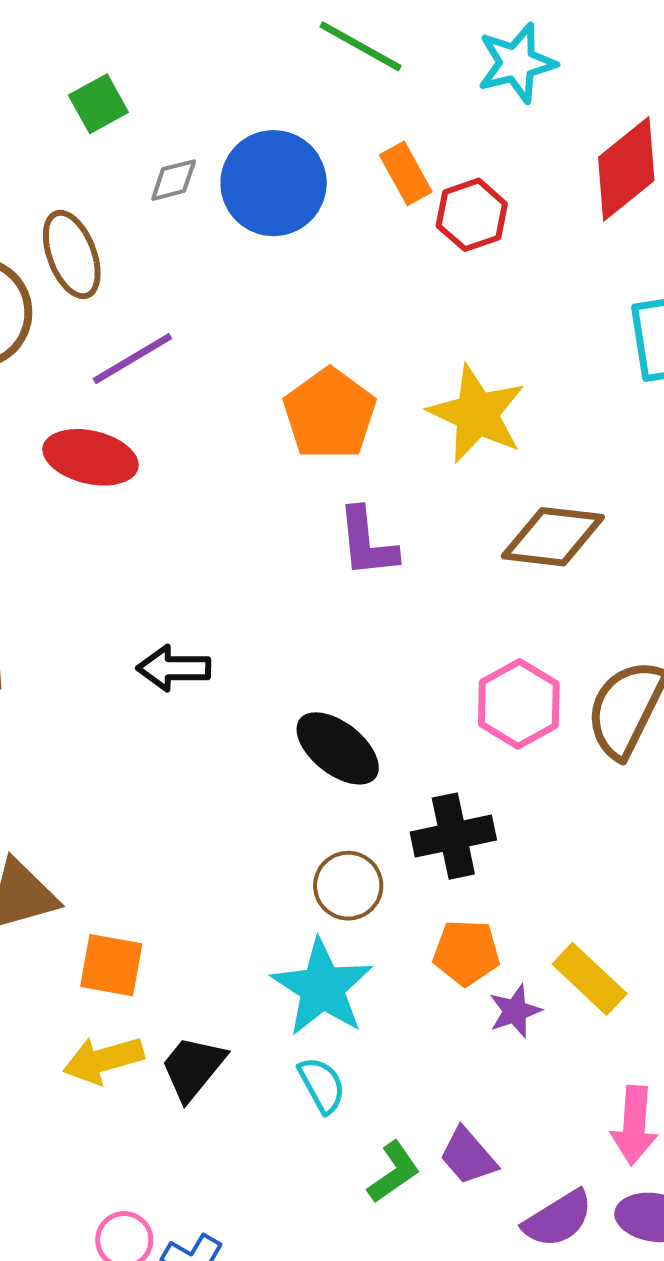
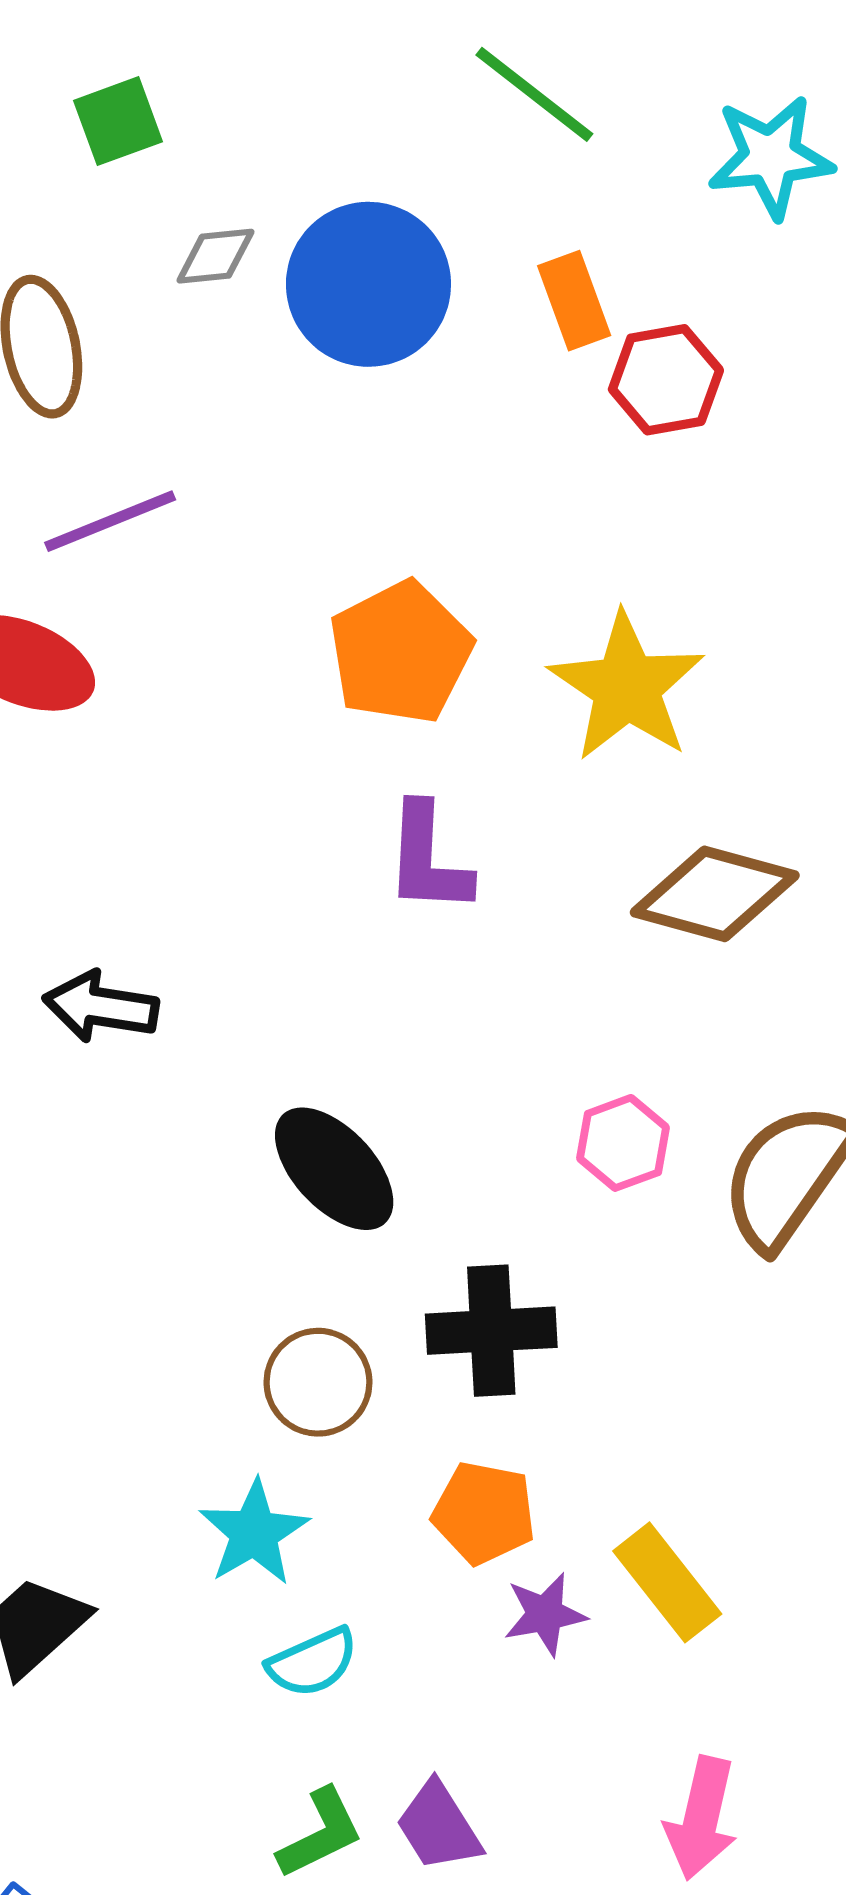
pink hexagon: (519, 704) -> (623, 1143), size x0.7
cyan star: (322, 988) -> (254, 1533), size x0.7
cyan semicircle: (322, 1085) -> (312, 1662), moved, turned 86

